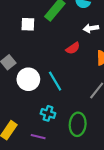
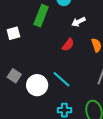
white square: (28, 24) -> (13, 33), moved

